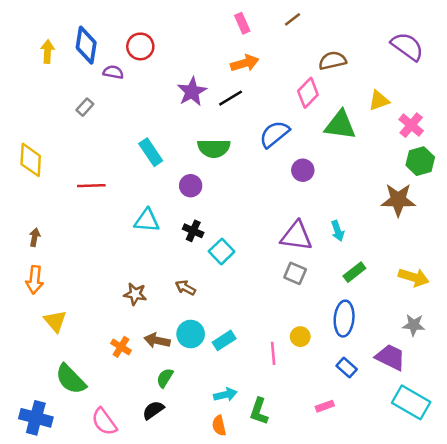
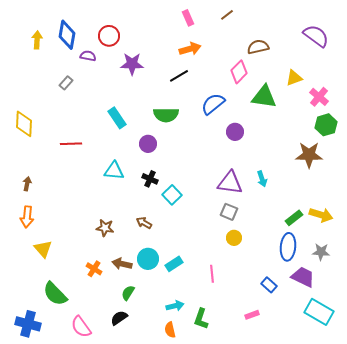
purple star: (192, 92) -> (132, 64), moved, turned 30
green rectangle: (354, 272) -> (294, 218), moved
blue ellipse: (344, 319) -> (288, 247), moved
yellow circle: (300, 337) -> (234, 238), moved

